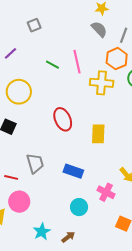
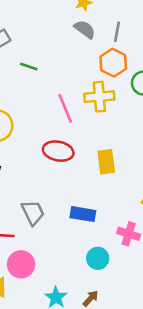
pink line: (77, 62) -> (65, 108), moved
green line: (52, 65) -> (29, 66), moved
red ellipse: (63, 119) -> (58, 151), turned -45

